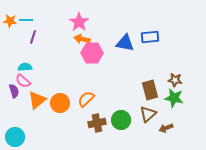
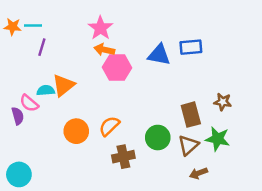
cyan semicircle: (25, 67) -> (46, 90), moved
green star: (174, 98) -> (218, 139), moved
orange triangle: (37, 100) -> (64, 85), moved
green circle: (121, 120) -> (158, 138), moved
brown arrow: (166, 128) -> (198, 173), moved

